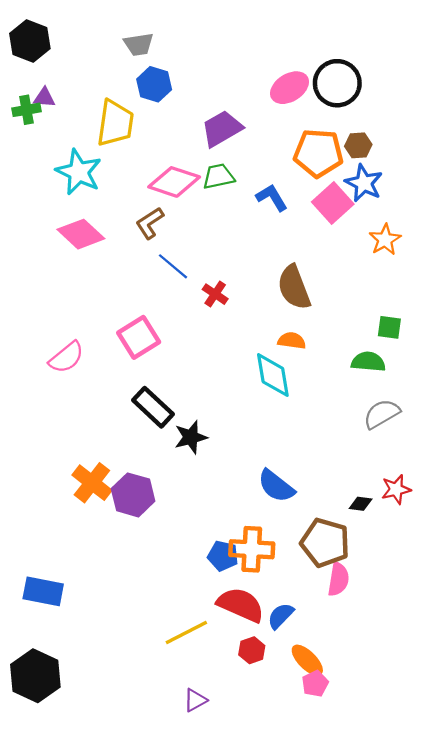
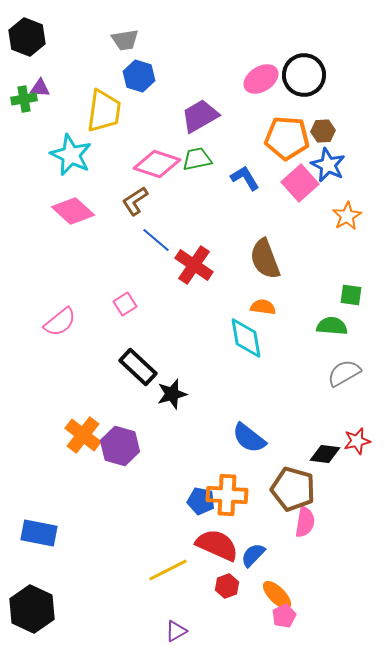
red cross: (215, 294) -> (194, 265), size x1.6
pink square: (139, 337) -> (125, 304), size x0.6
black diamond: (361, 504) -> (325, 454), size x1.4

